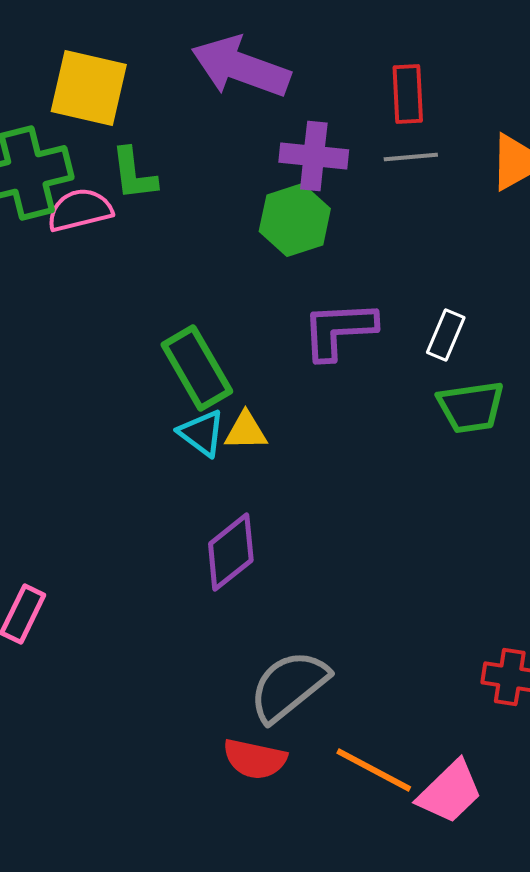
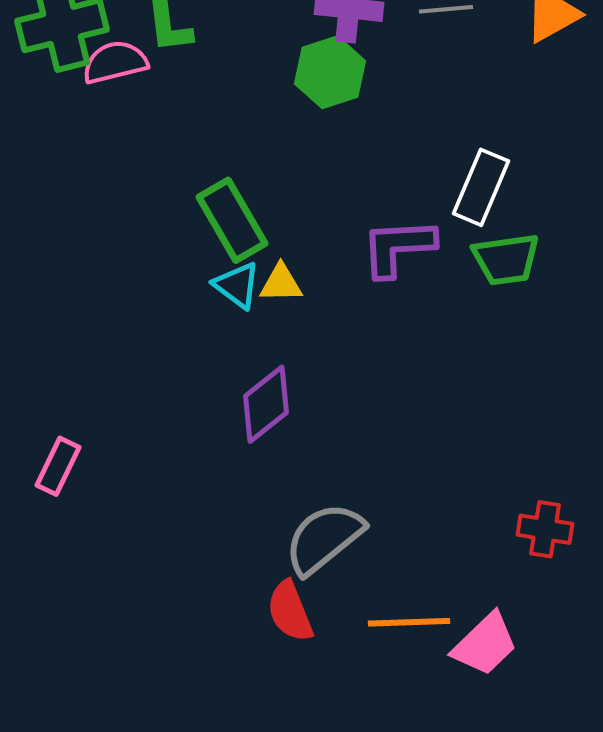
purple L-shape: (339, 330) -> (398, 247), moved
white rectangle: (446, 335) -> (481, 187), size x1.5
red semicircle: (255, 759) -> (290, 611), turned 56
orange line: (374, 770) -> (409, 622), turned -30

